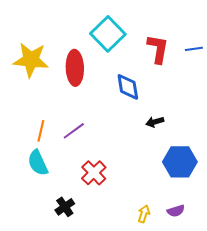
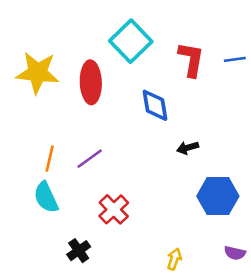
purple semicircle: (176, 211) -> (235, 253), moved, turned 30

